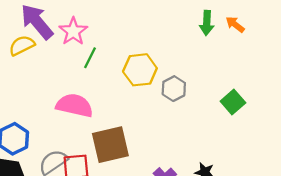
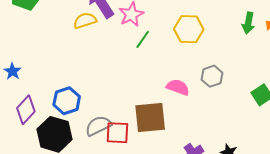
yellow hexagon: (140, 70) -> (189, 29), moved
pink semicircle: (74, 105) -> (178, 87), moved, size x0.7

